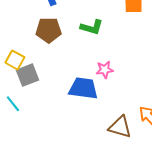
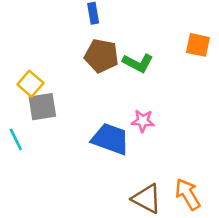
brown pentagon: (49, 30) -> (101, 56), moved

